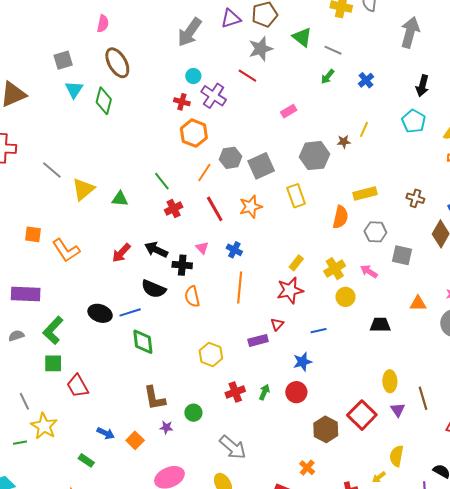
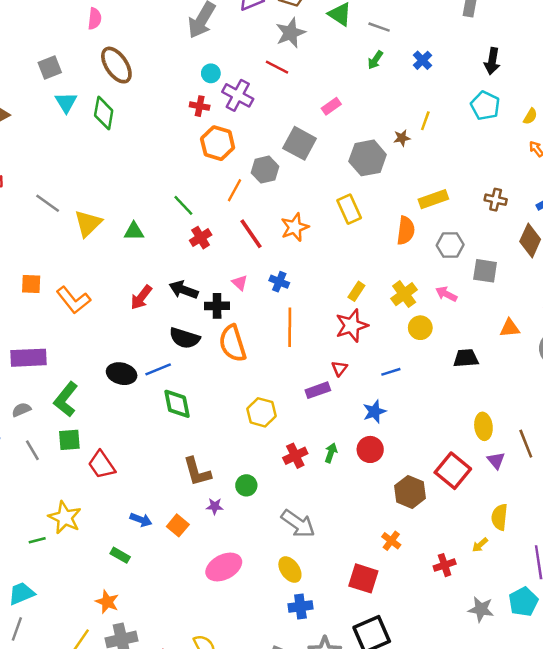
gray square: (261, 166) -> (300, 143), moved, turned -32
orange semicircle: (192, 297) -> (233, 343), size x1.4
gray line: (24, 401) -> (32, 450), moved

